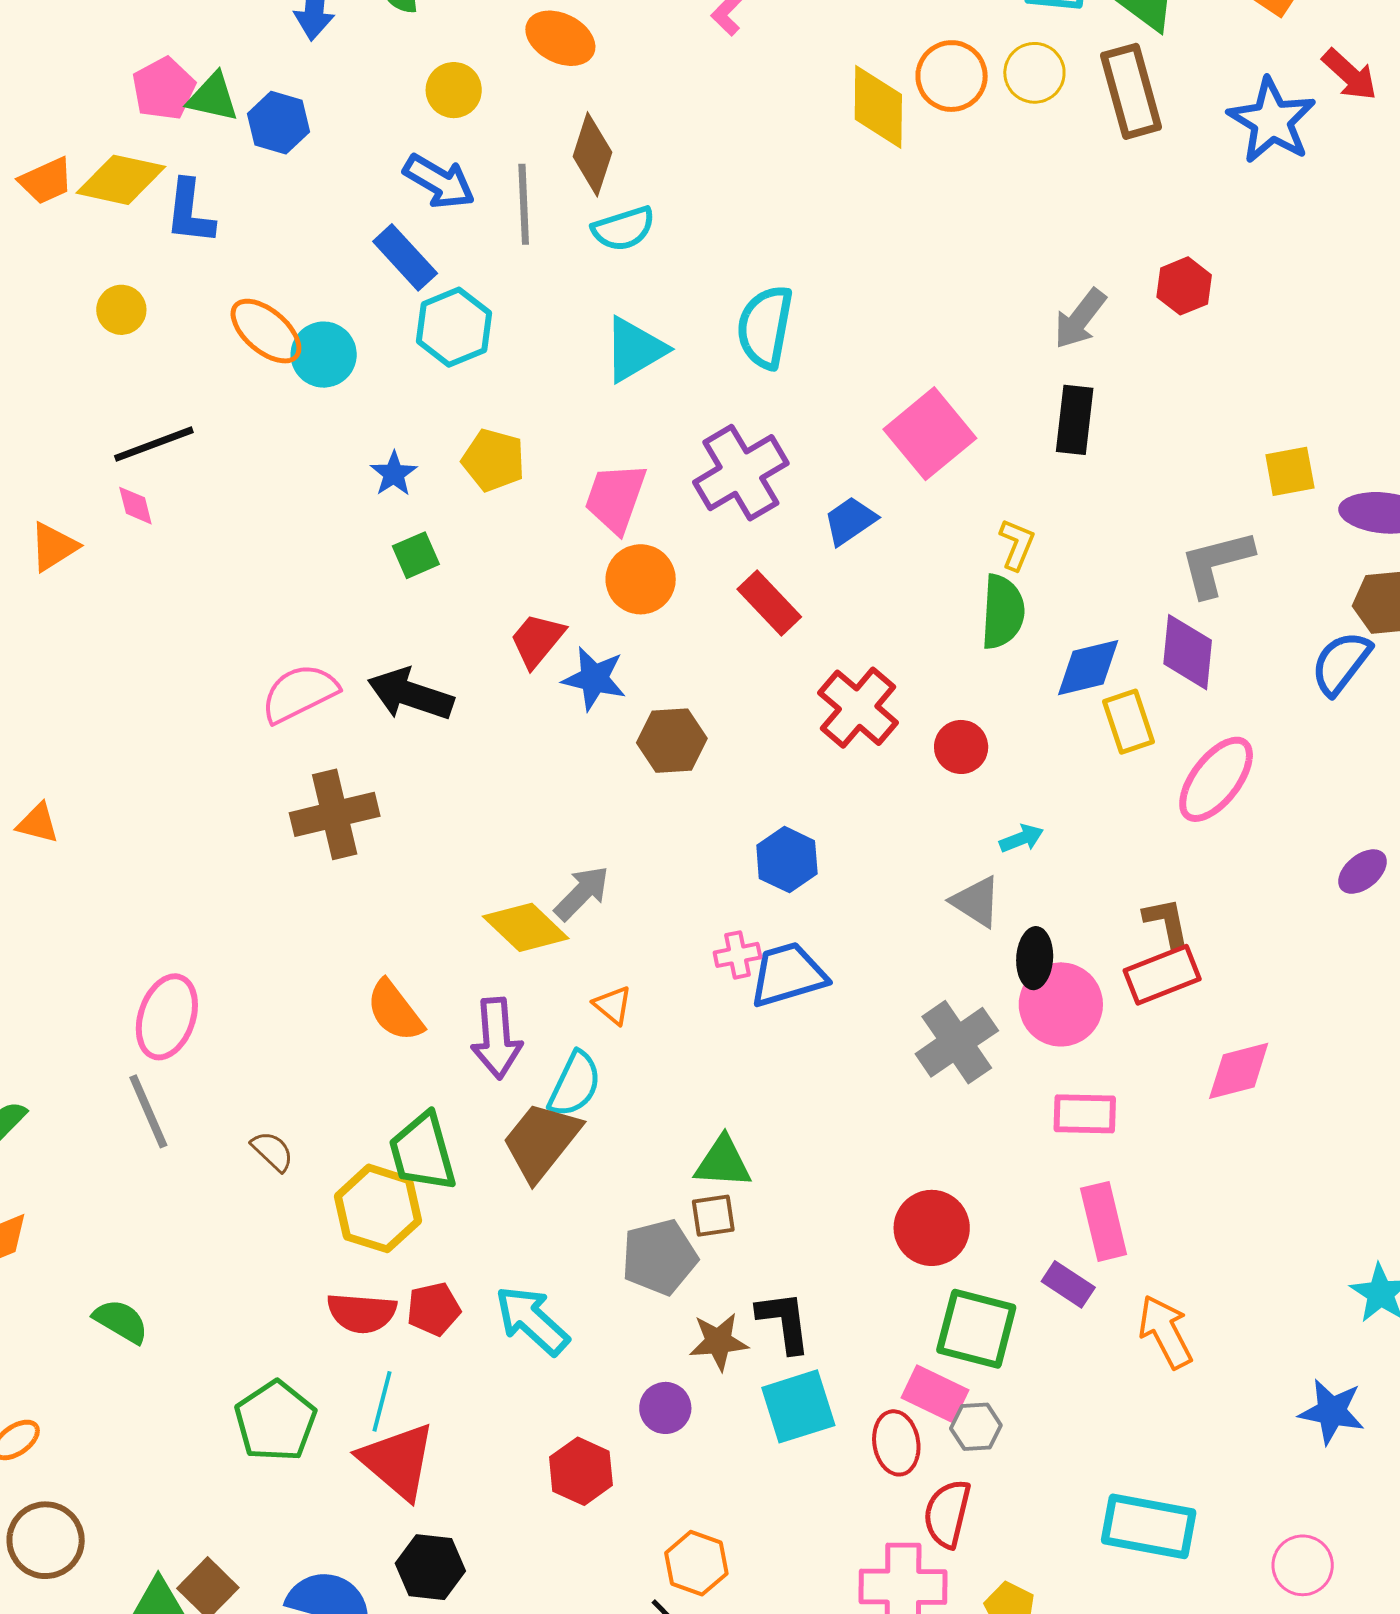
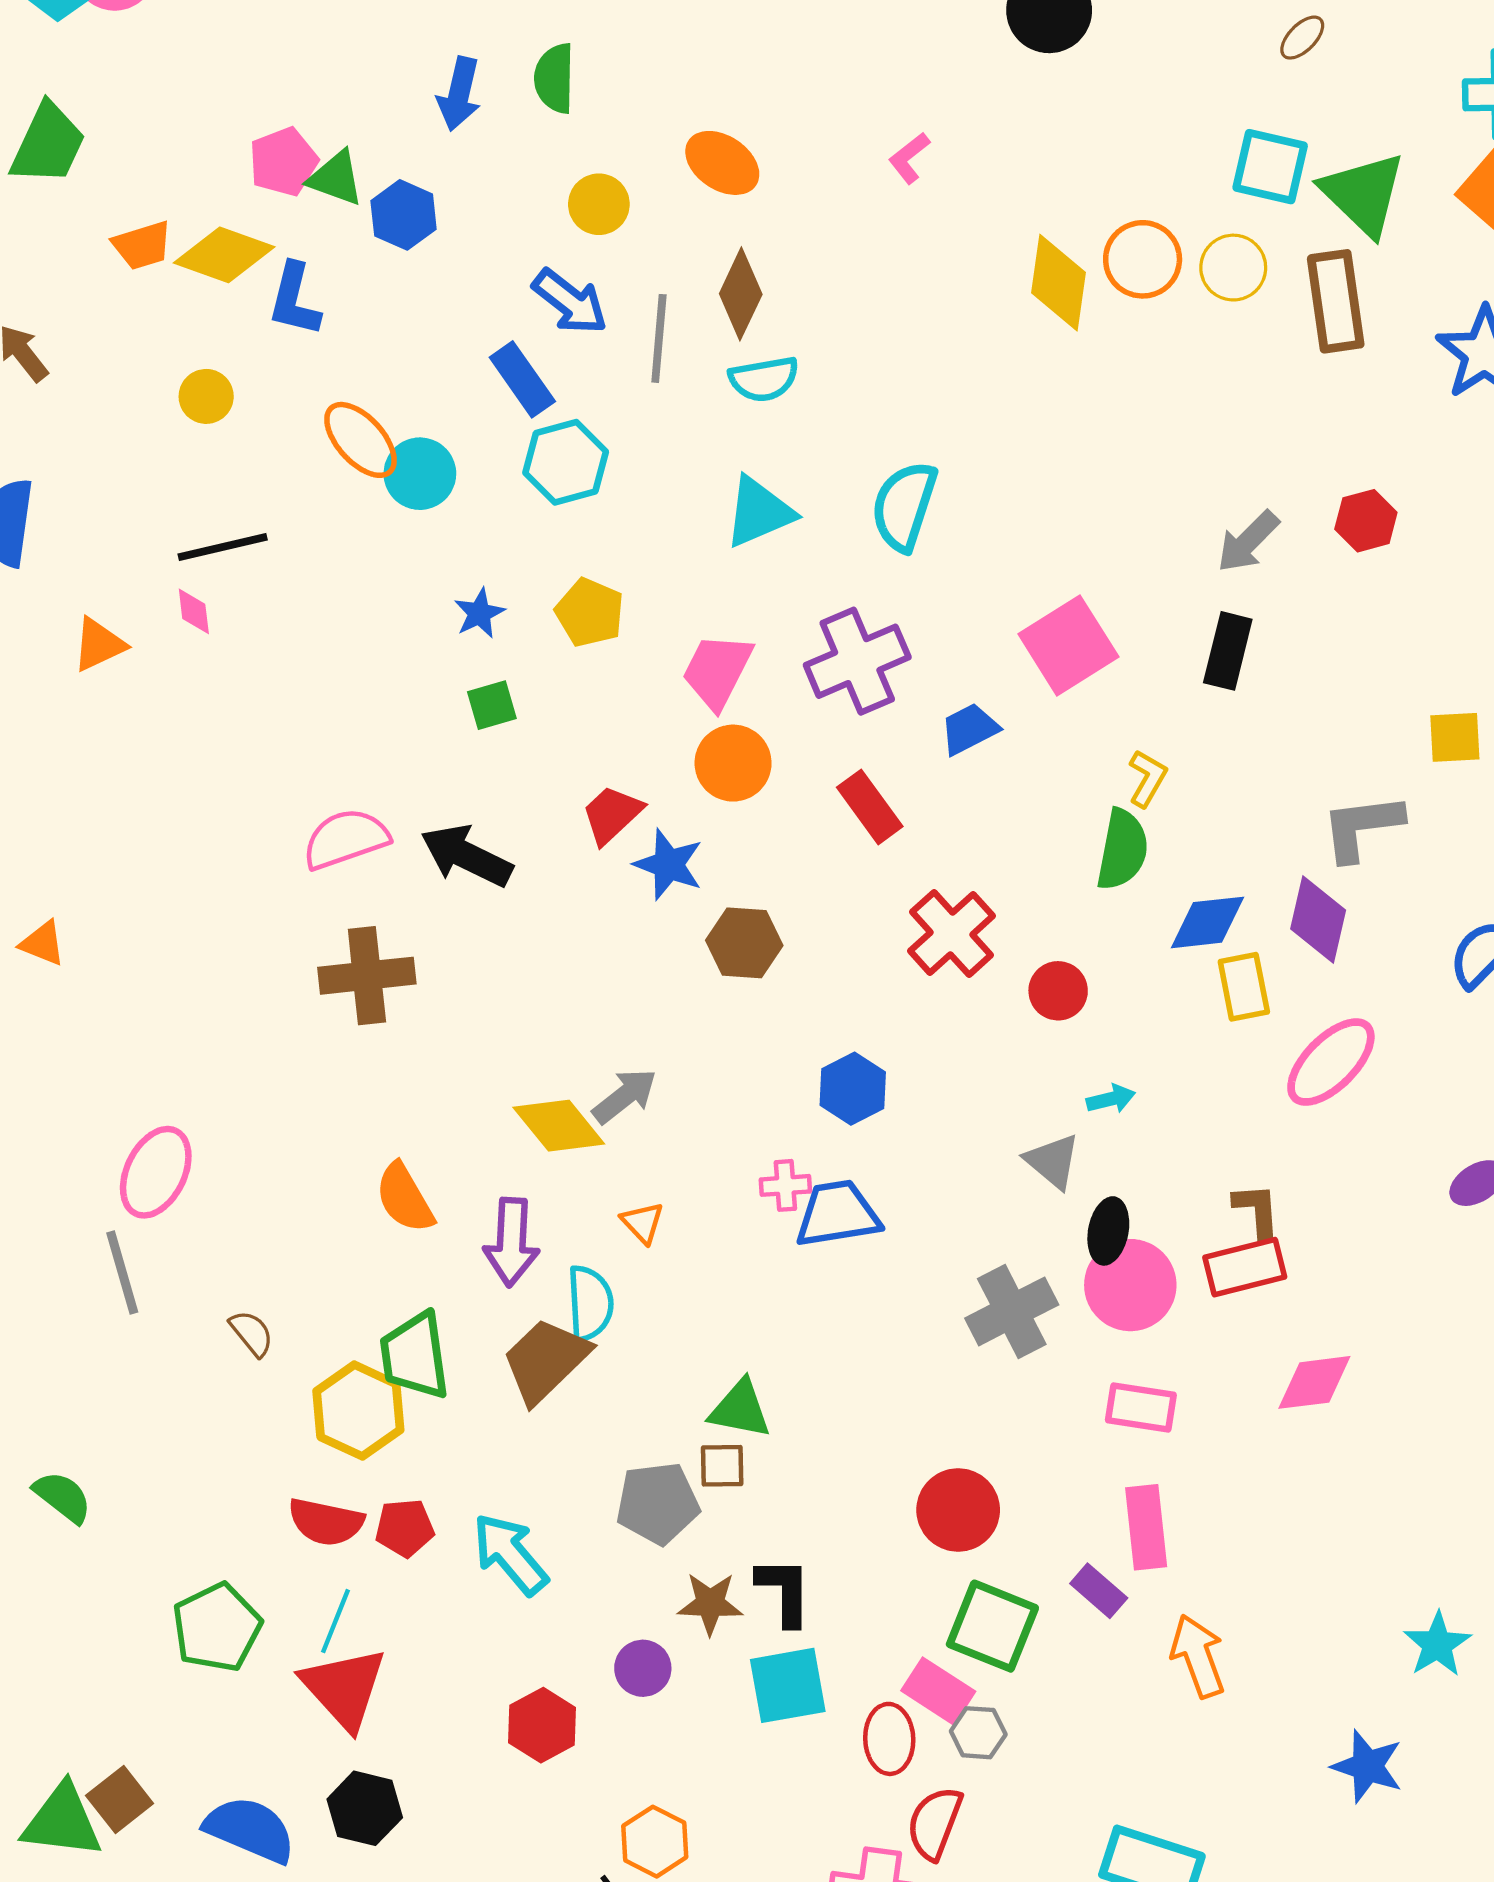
cyan semicircle: (575, 1084) -> (590, 1303), turned -36

